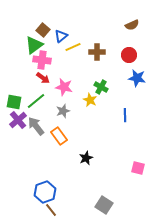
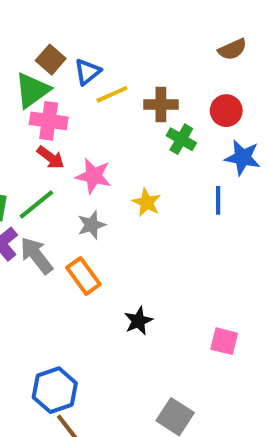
green cross: (101, 87) -> (181, 139), moved
blue line: (125, 115) -> (218, 200), moved
pink square: (138, 168) -> (224, 341), moved

